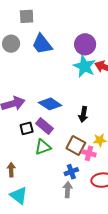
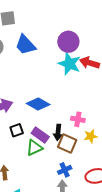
black arrow: (83, 114) -> (58, 132), moved
purple rectangle: (44, 126) -> (40, 135), moved
pink cross: (89, 153) -> (78, 119), moved

